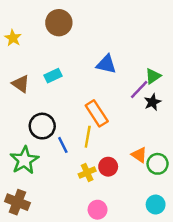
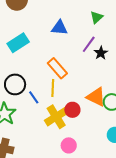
cyan rectangle: (53, 76) -> (18, 43), size x1.5
green triangle: (153, 76) -> (97, 17), moved
orange triangle: (139, 155) -> (96, 97), size x1.5
yellow cross: (87, 172) -> (56, 117), size x1.6

